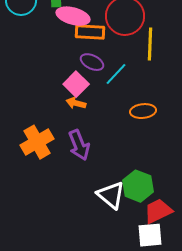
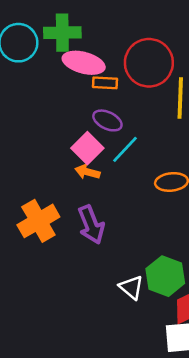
orange rectangle: (90, 32) -> (105, 83), size x0.7
cyan line: (116, 74) -> (125, 149), moved
white triangle: (111, 195) -> (131, 287), size x0.7

